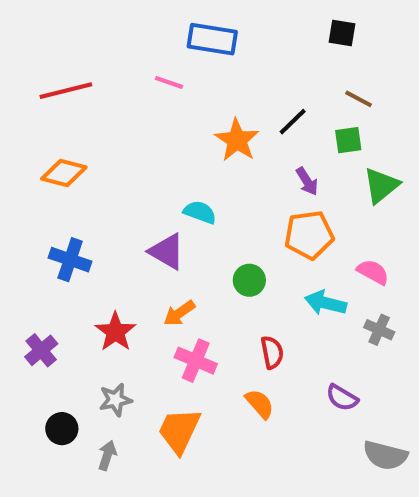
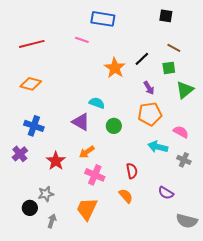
green circle: (249, 280) -> (114, 126), moved
purple cross: (41, 350) -> (20, 154), moved
gray star: (115, 400) -> (46, 194), moved

